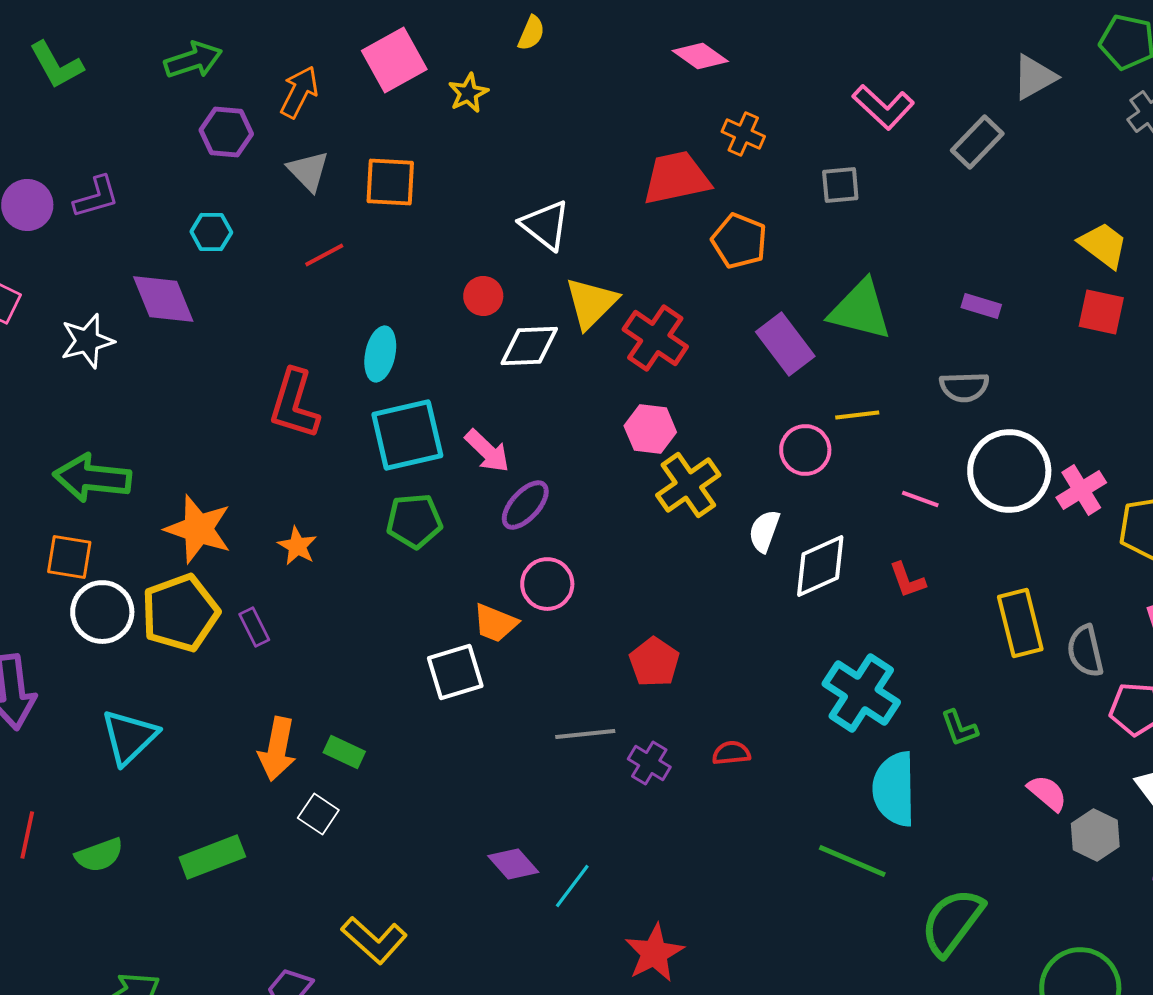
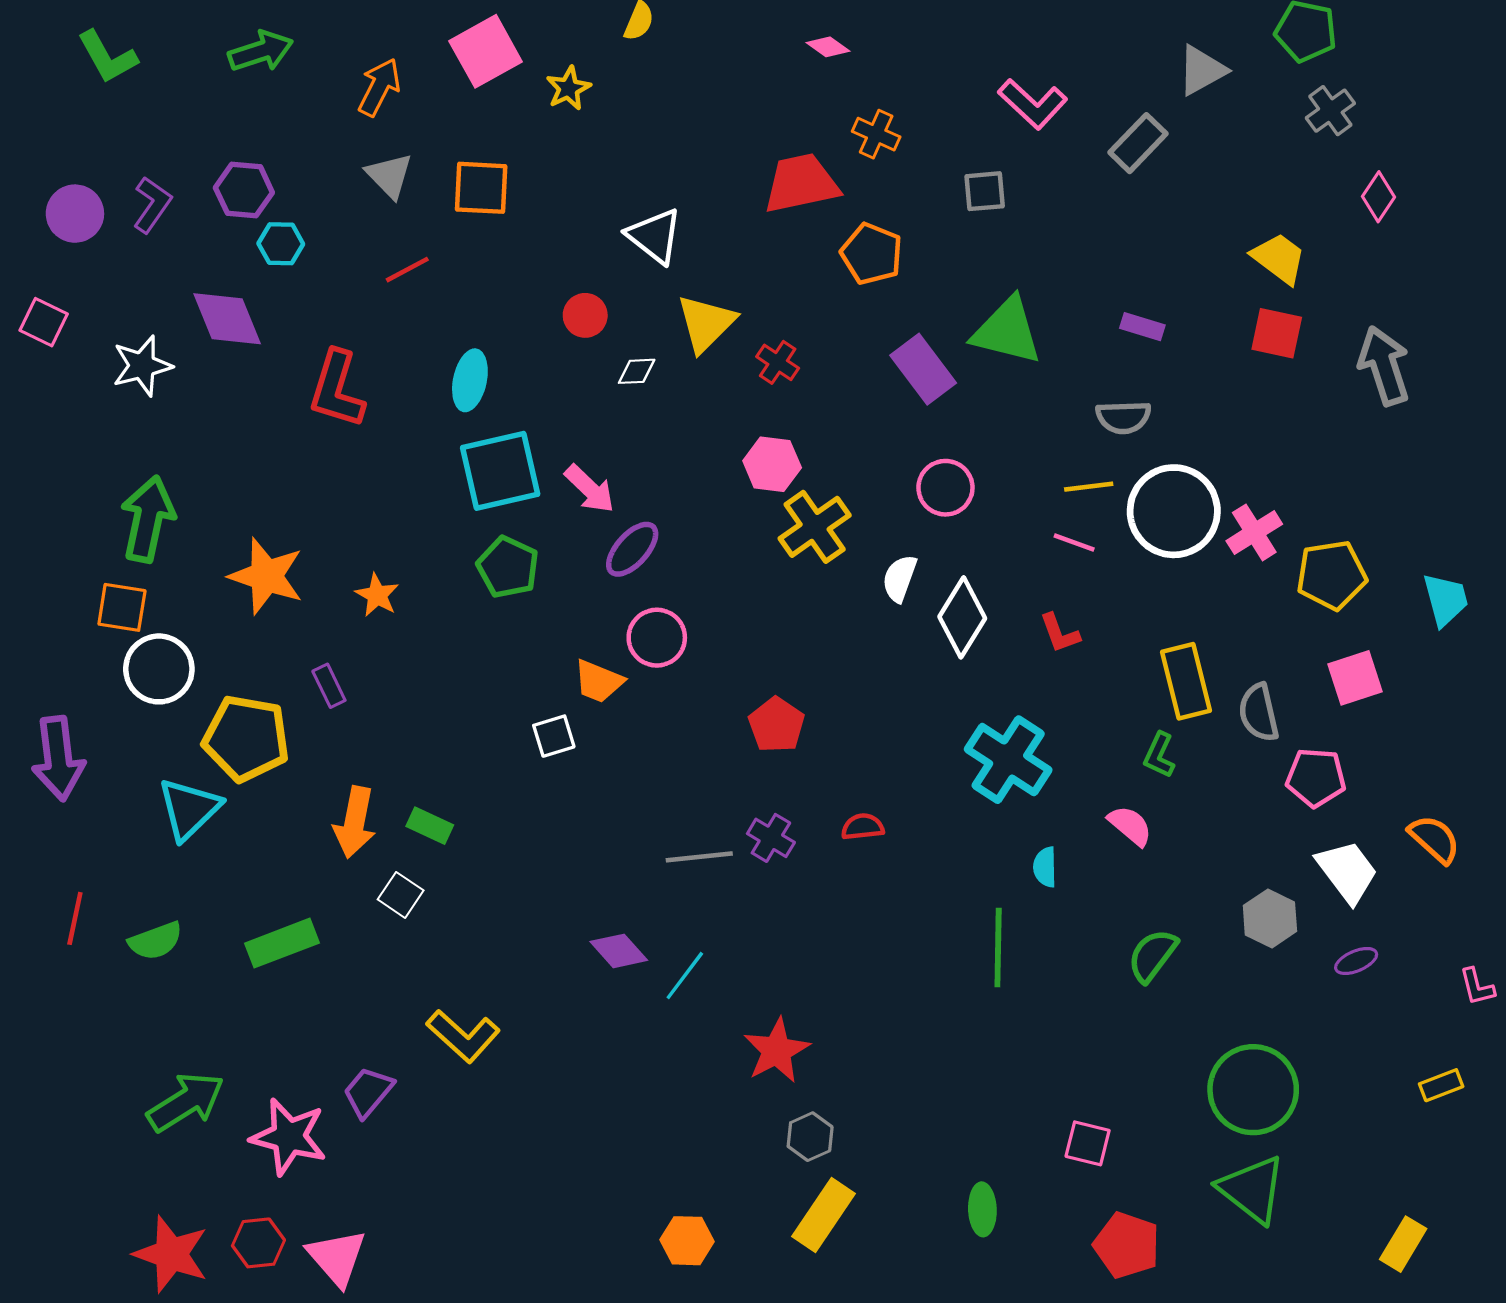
pink diamond: (700, 56) -> (828, 47), size x0.7
purple hexagon: (226, 132) -> (244, 190), moved
purple L-shape: (96, 197) -> (152, 205), turned -39
red cross: (655, 338) -> (778, 362), size x0.6
white diamond: (529, 346) -> (637, 371), size x0.6
red L-shape: (294, 404) -> (337, 389), moved
yellow line: (857, 415) -> (1089, 487), moved
green arrow: (92, 478) -> (148, 519), turned 96
green pentagon: (414, 521) -> (508, 567), turned 30
white diamond: (820, 566) -> (962, 617), turned -34
yellow pentagon: (180, 613) -> (246, 738), moved, turned 30
white square: (455, 672) -> (554, 736), size x0.7
green L-shape: (959, 728) -> (1159, 755), moved, turned 45
gray line: (585, 734) -> (699, 857), moved
cyan semicircle: (894, 789) -> (1045, 867), size x0.5
pink semicircle: (1047, 793) -> (1130, 826), moved
green line: (852, 861) -> (998, 948), turned 68
green semicircle: (952, 922) -> (1152, 955), moved, size x0.7

